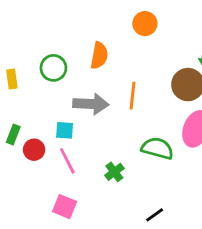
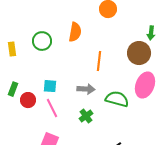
gray arrow: (91, 104) -> (86, 89), moved, size x0.7

